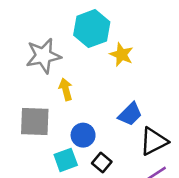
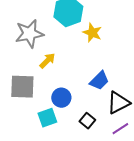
yellow arrow: (66, 89) -> (47, 61), turned 60
black square: (102, 162) -> (87, 121), moved

